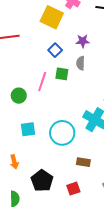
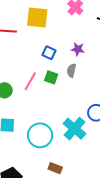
yellow square: (52, 17) -> (37, 18), moved, turned -30
blue square: (55, 50) -> (49, 53), turned -32

